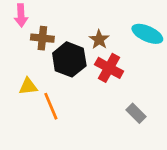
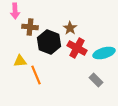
cyan ellipse: (147, 34) -> (104, 53), moved, turned -40

